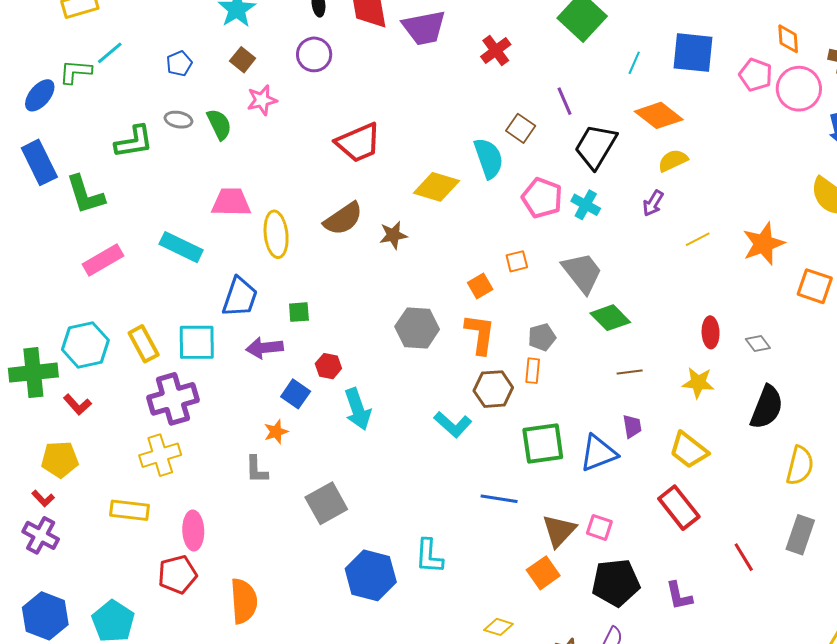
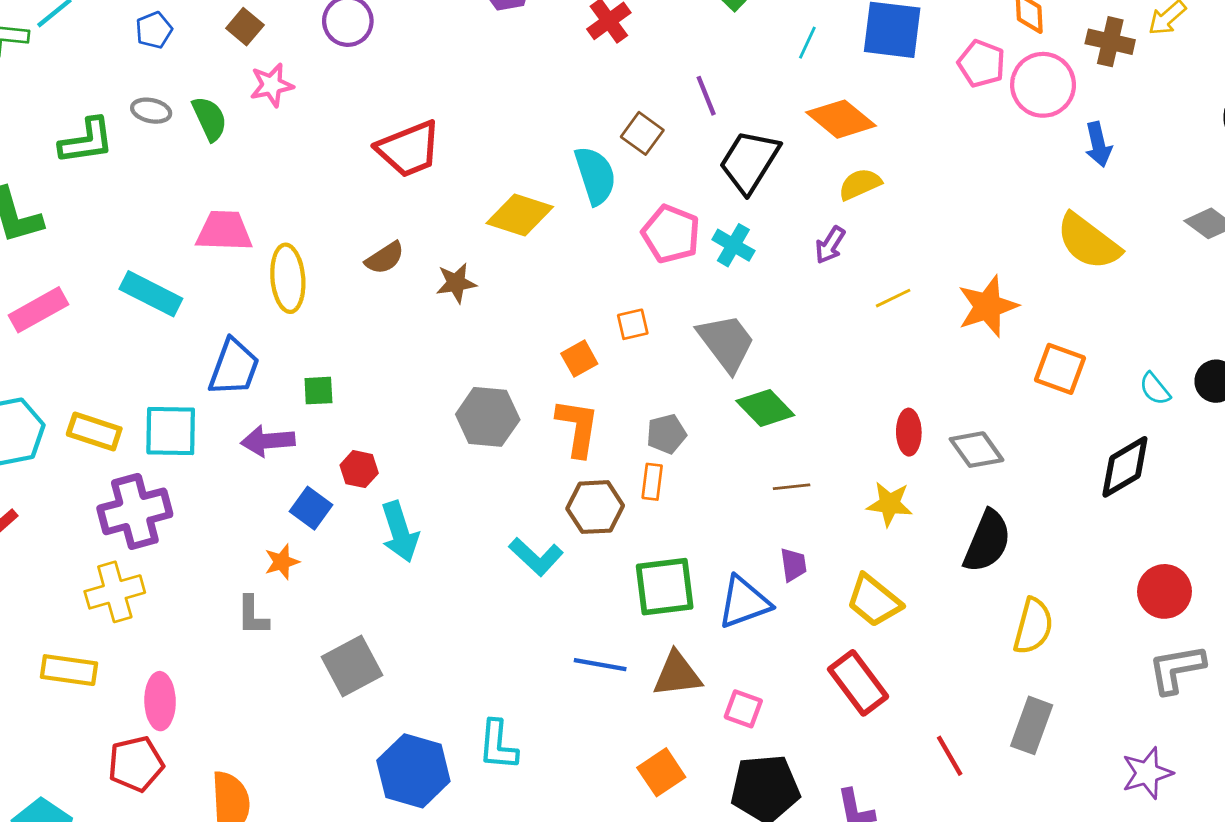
brown semicircle: (343, 219) -> (385, 258), size x0.7
yellow rectangle: (144, 344) -> (94, 431), turned -45
gray diamond: (758, 344) -> (977, 450), size x1.5
brown triangle: (559, 531) -> (677, 674), moved, turned 39

